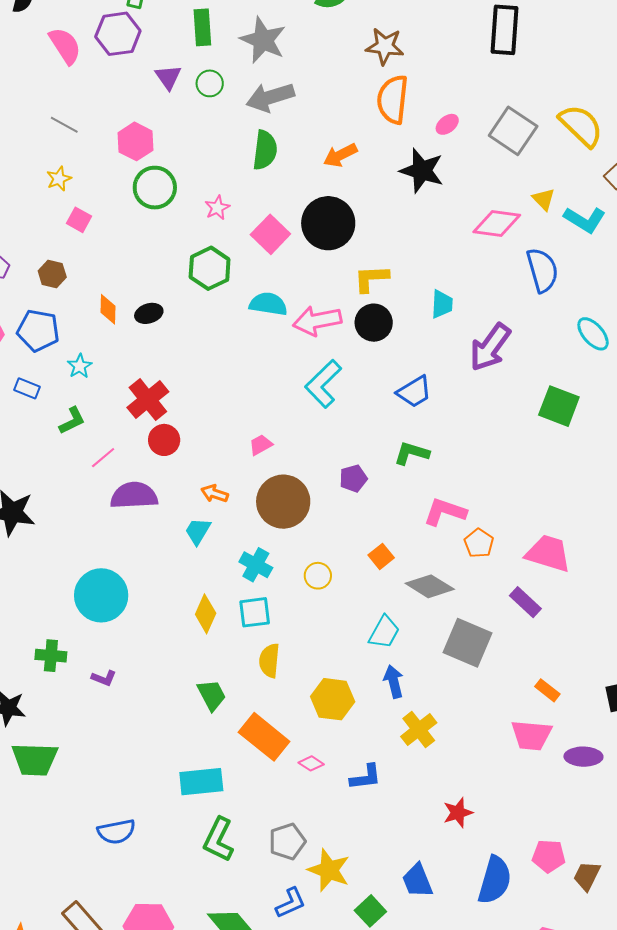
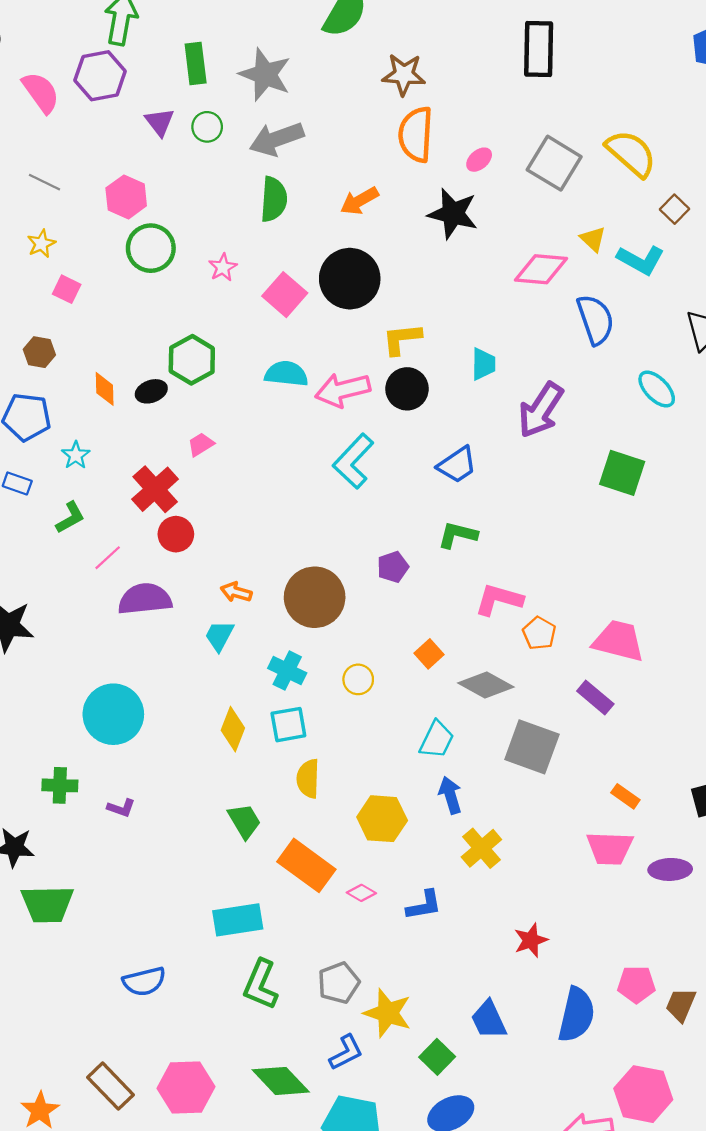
green hexagon: (210, 268) -> (192, 360), moved
pink trapezoid: (261, 445) -> (201, 444), moved

